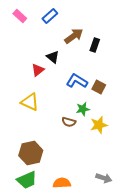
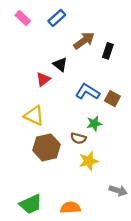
yellow star: (99, 125) -> (89, 161), moved
brown hexagon: (31, 153) -> (47, 147), moved
gray arrow: (104, 178) -> (118, 191), moved

